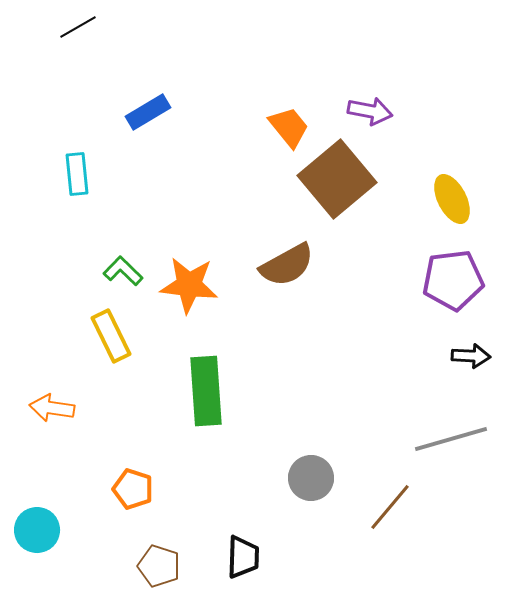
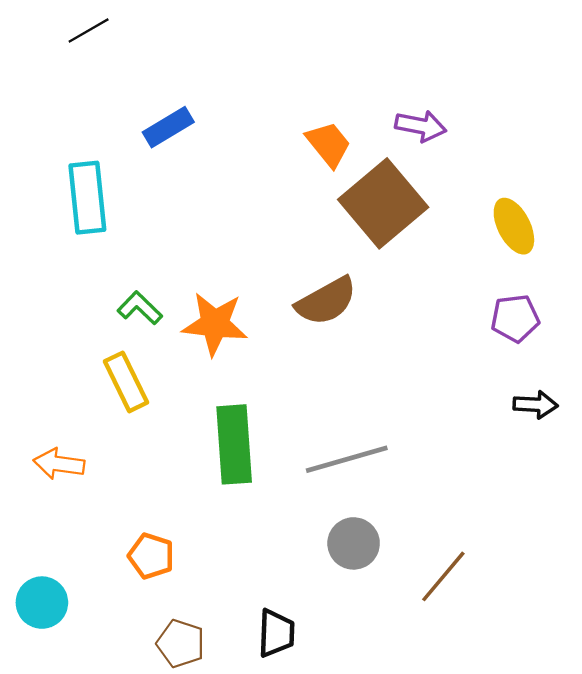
cyan rectangle: (77, 174) -> (87, 198), size x1.5
purple pentagon: (453, 280) -> (515, 318), size x0.7
gray line: (451, 439) -> (347, 459), moved

